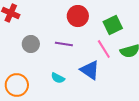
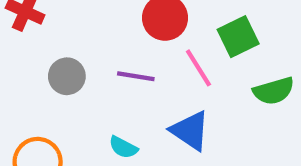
pink line: (104, 49) -> (198, 68), moved

